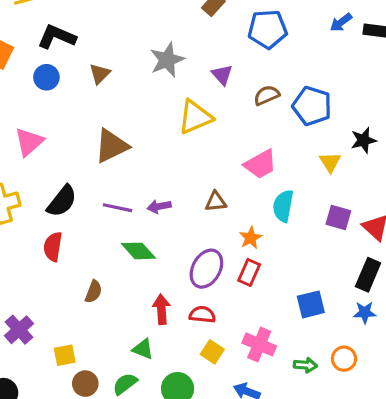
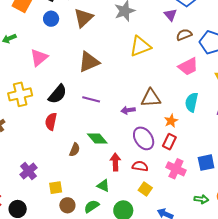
brown triangle: (100, 74) -> (83, 18), size x1.5
purple triangle: (222, 75) -> (170, 15), moved
pink trapezoid: (260, 164) -> (188, 66), moved
brown triangle: (216, 202) -> (151, 98), size x1.5
purple arrow: (159, 206) -> (128, 110), moved
green diamond: (138, 251) -> (97, 139), moved
purple ellipse: (206, 269) -> (144, 138), turned -65
pink cross: (259, 344) -> (176, 169), moved

